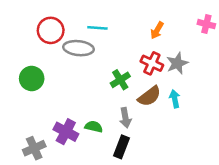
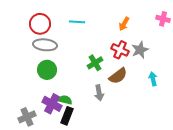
gray ellipse: (78, 48) -> (45, 45), moved
green circle: (32, 78) -> (47, 70), moved
cyan arrow: (175, 99) -> (153, 79), moved
green semicircle: (94, 127) -> (65, 100), moved
black rectangle: (122, 147) -> (67, 116), moved

